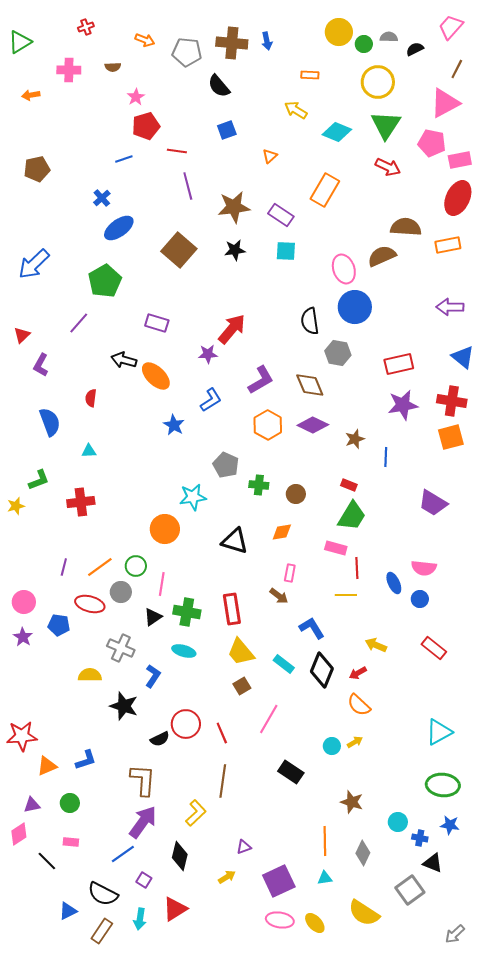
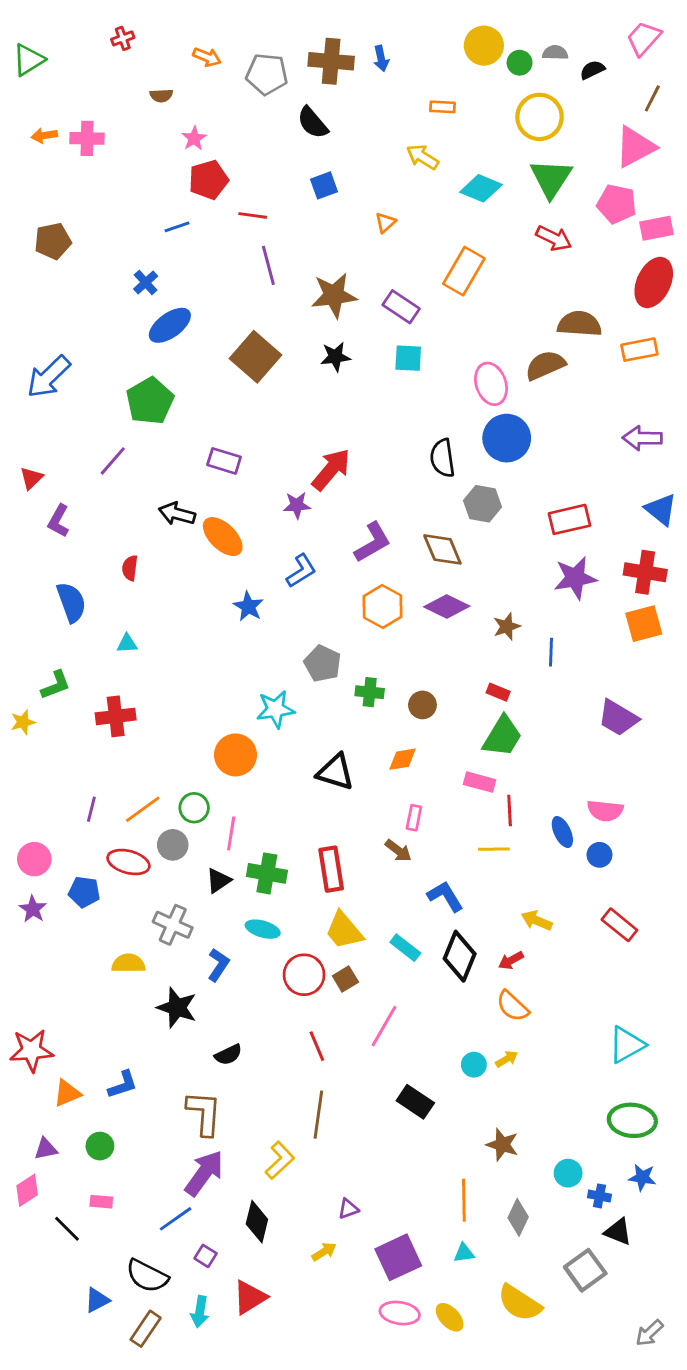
pink cross: (69, 70) -> (87, 138), moved
red circle: (186, 724) -> (304, 975), moved

